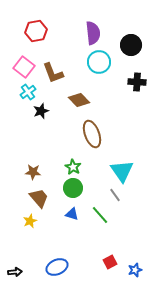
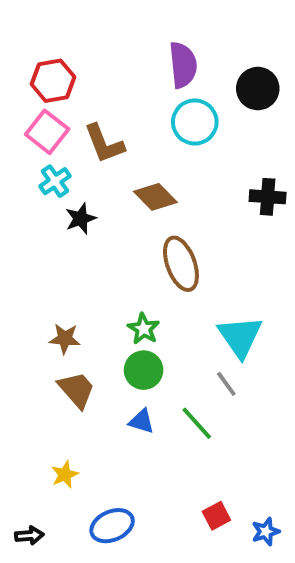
red hexagon: (36, 31) -> (53, 81), moved
black cross: (137, 82) -> (268, 197), moved
yellow star: (30, 221) -> (65, 474), moved

